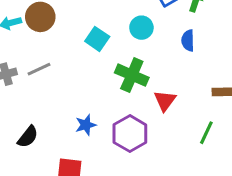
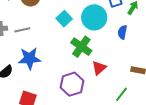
cyan circle: (141, 28) -> (94, 17), size x1.6
blue star: (86, 125) -> (30, 58), moved, size x1.6

